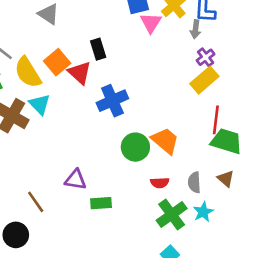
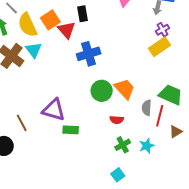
red line: (216, 120) -> (160, 116), moved
brown triangle: (226, 179) -> (176, 132), moved, turned 40
purple triangle: (76, 180) -> (54, 110), size x1.4
gray semicircle: (194, 182) -> (147, 108), moved
green cross: (172, 214) -> (123, 145), size x0.7

